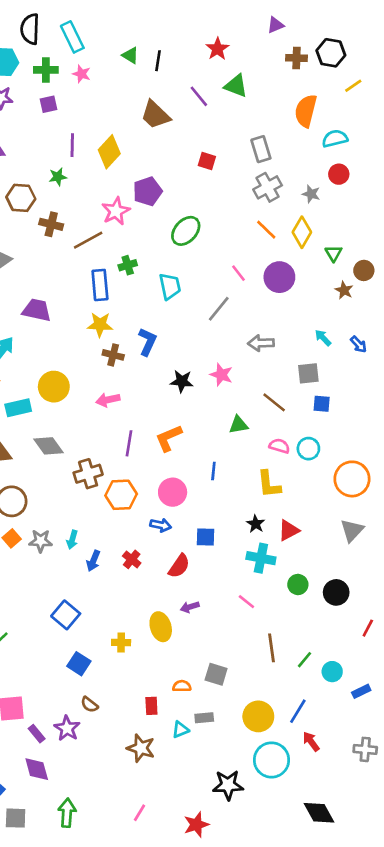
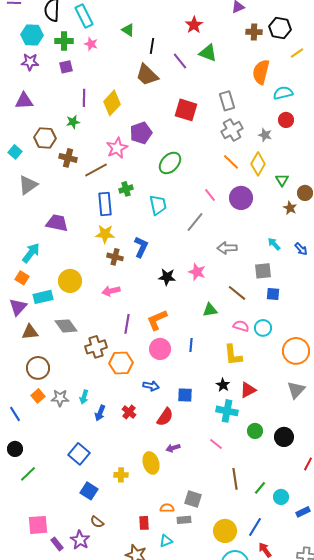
black line: (158, 61) -> (152, 46), moved
red square: (207, 161) -> (186, 110), size x1.6
pink circle: (173, 492) -> (160, 349), moved
gray rectangle: (204, 718) -> (184, 520), moved

